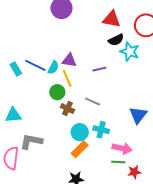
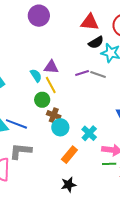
blue line: (35, 65) -> (16, 124), moved
cyan semicircle: (53, 68) -> (36, 76), turned -56
gray line: (92, 101) -> (98, 74), moved
cyan cross: (101, 130) -> (89, 133), turned 35
cyan circle: (80, 132) -> (60, 127), moved

